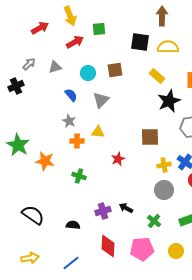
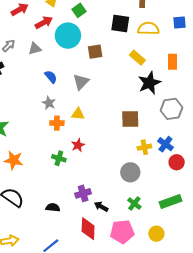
green square: (99, 29) -> (79, 10), turned -32
red arrow: (75, 42) -> (44, 22), moved
cyan circle: (88, 73) -> (68, 36), moved, size x1.6
red star: (118, 159) -> (78, 145), moved
orange star: (45, 161) -> (14, 160), moved
gray circle: (164, 190) -> (130, 172), moved
black arrow: (126, 208) -> (101, 207), moved

